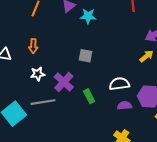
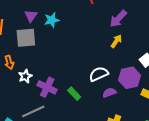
gray square: (86, 56) -> (26, 38), moved, size x1.5
white star: (38, 74) -> (25, 76), moved

